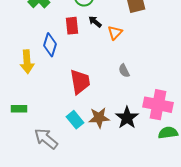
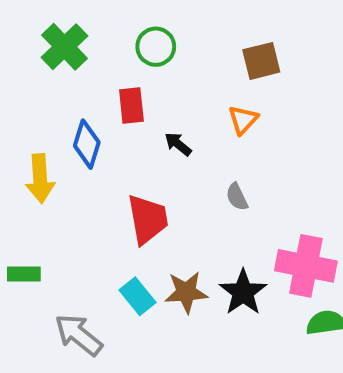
black arrow: (95, 22) -> (178, 144), moved
orange triangle: (115, 33) -> (243, 120), moved

